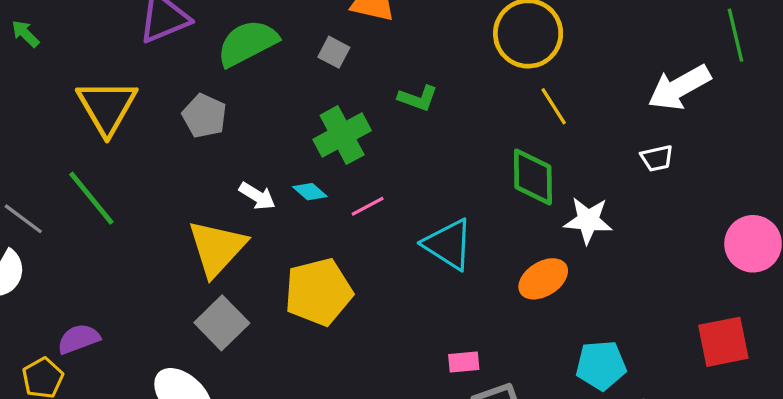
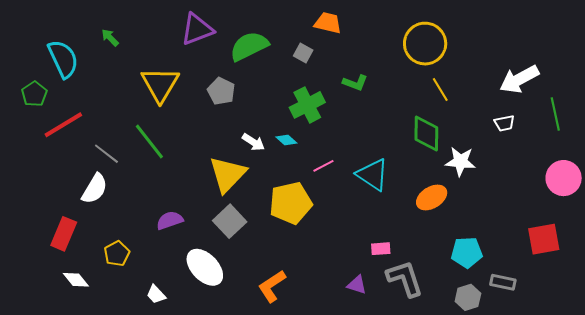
green line: (736, 35) -> (555, 114), moved
pink line: (368, 206) -> (323, 166), moved
purple semicircle: (79, 339) -> (170, 220), moved

